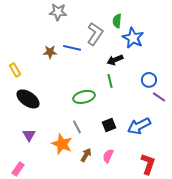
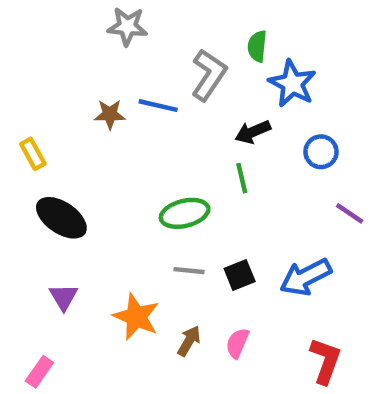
blue circle: (149, 80) -> (321, 152), moved
gray line: (77, 127) -> (189, 271), moved, turned -56

